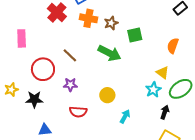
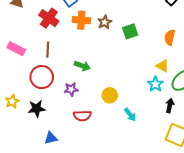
pink rectangle: (22, 38) -> (16, 49), turned -54
green arrow: (109, 53) -> (82, 66), moved, size x0.7
brown line: (70, 55) -> (48, 50), moved, turned 56
cyan arrow: (125, 116) -> (130, 115), turned 120

